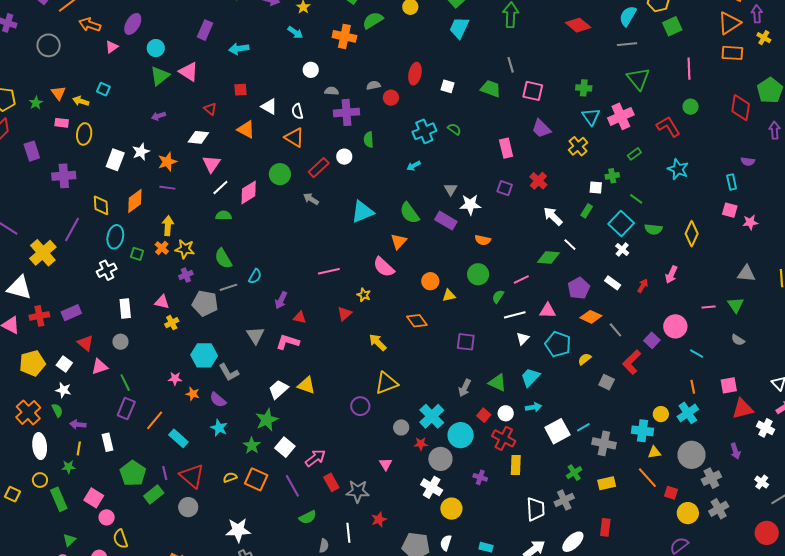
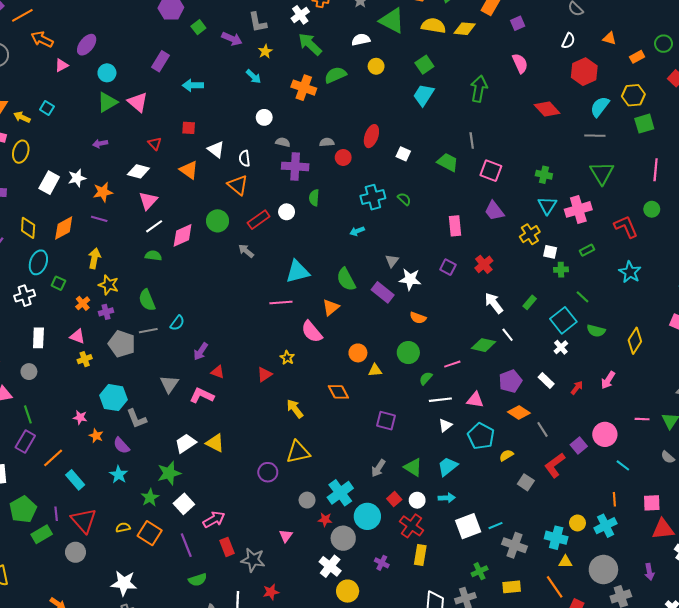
white square: (596, 187) -> (550, 252), moved
orange cross: (162, 248) -> (83, 303), moved
pink line: (329, 271) -> (281, 303), moved

